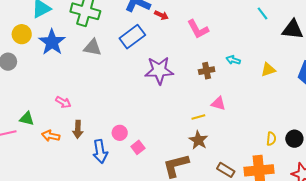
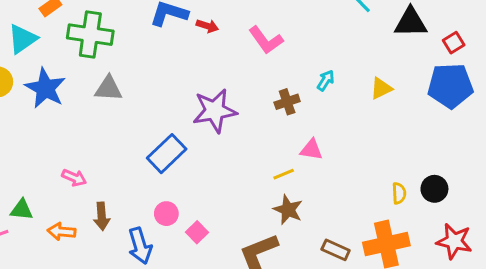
blue rectangle: (132, 37) -> (167, 154), moved
cyan arrow: (233, 60) -> (326, 80), turned 112

